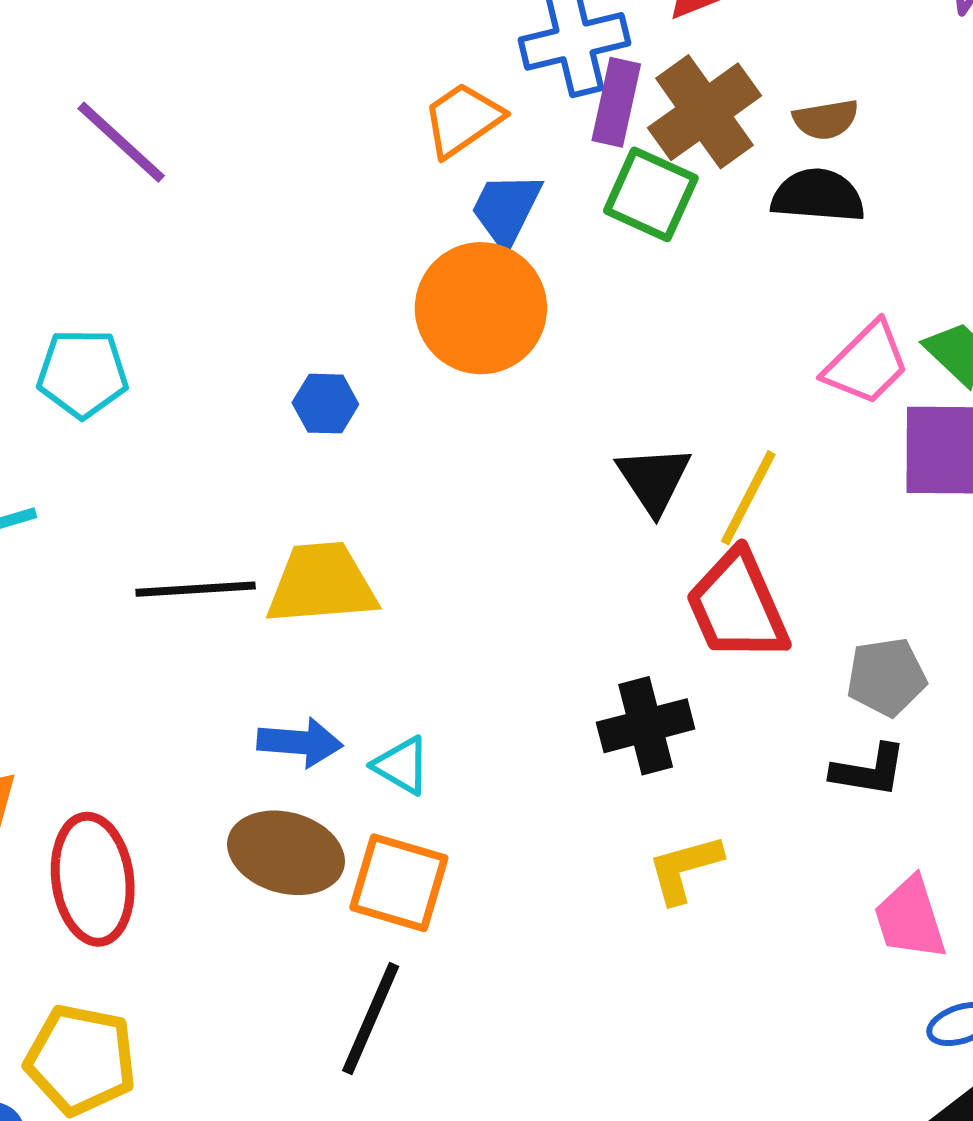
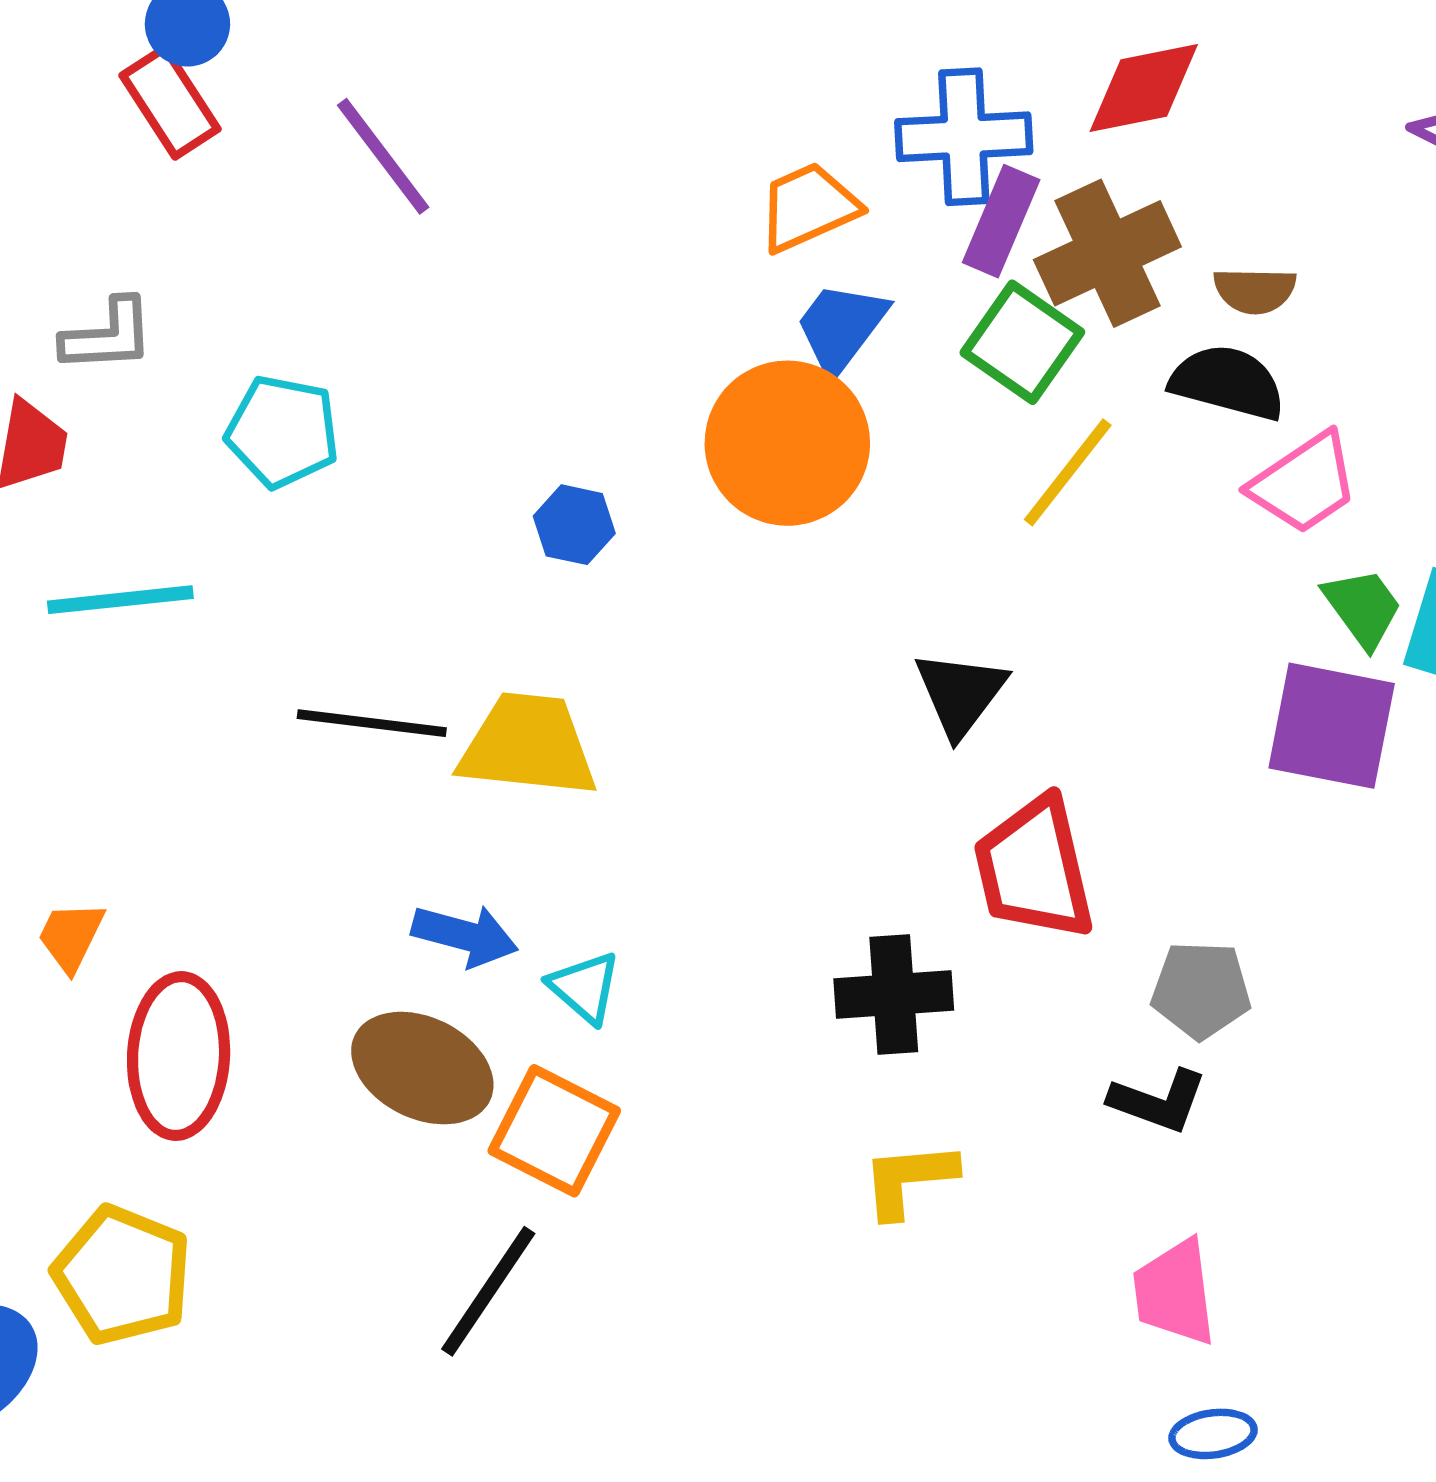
pink trapezoid: (867, 363) -> (1304, 483), moved
yellow line: (748, 498) -> (1068, 472), moved

